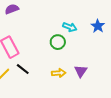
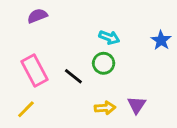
cyan arrow: (70, 27) -> (109, 37), moved
black line: (23, 69) -> (73, 76), moved

